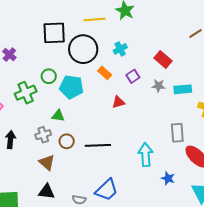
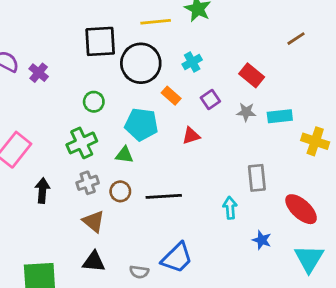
cyan pentagon: (71, 87) -> (141, 124), moved
green cross: (26, 93) -> (82, 143), moved
green triangle: (58, 116) -> (124, 155), moved
gray rectangle: (177, 133) -> (257, 178), moved
cyan arrow: (146, 155) -> (230, 208), size x0.7

